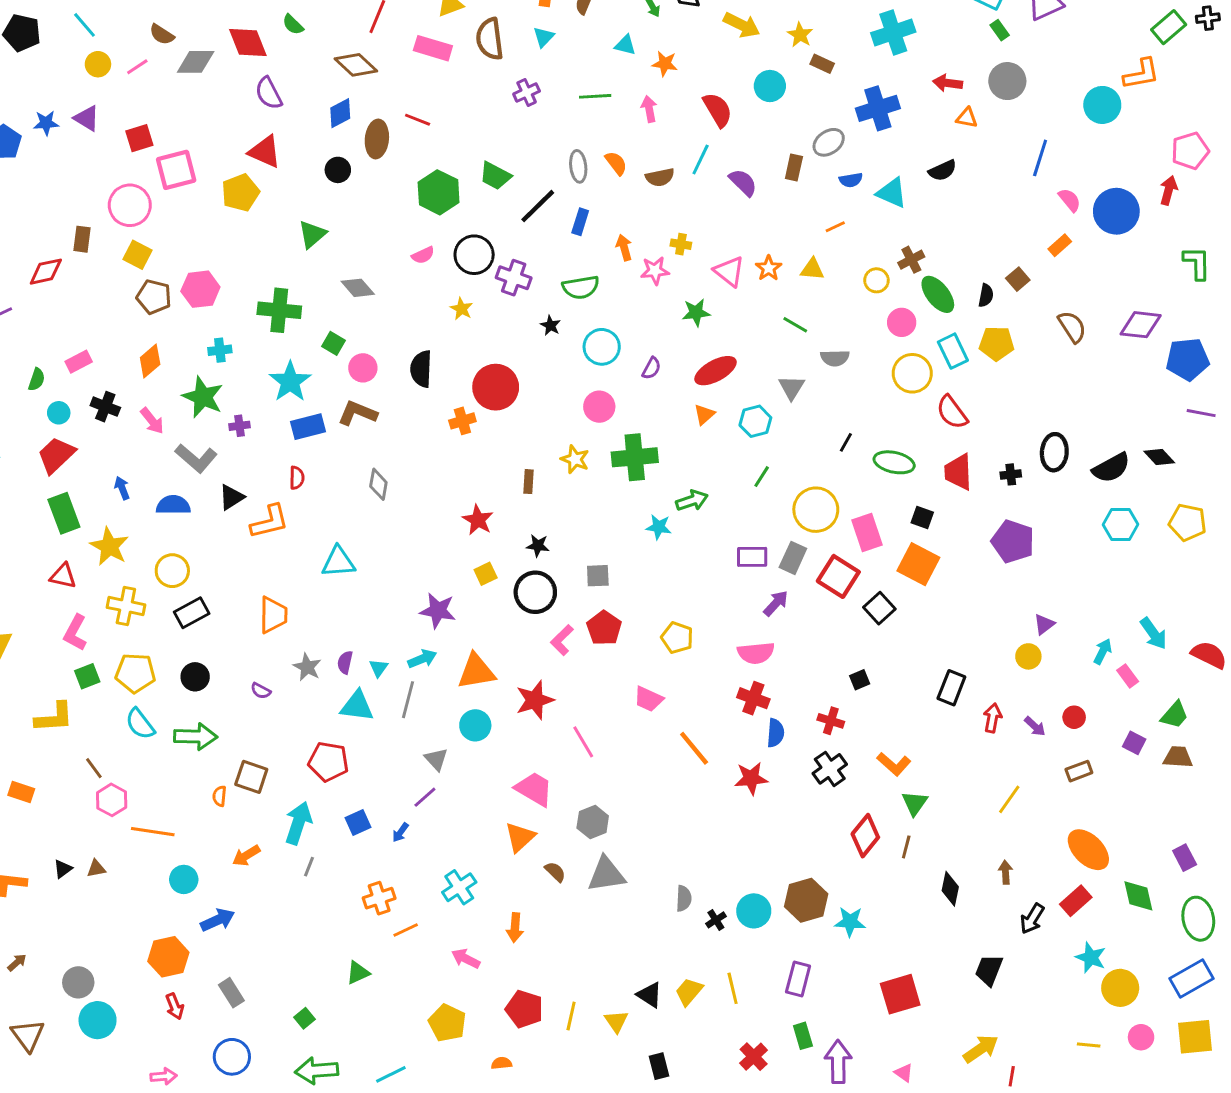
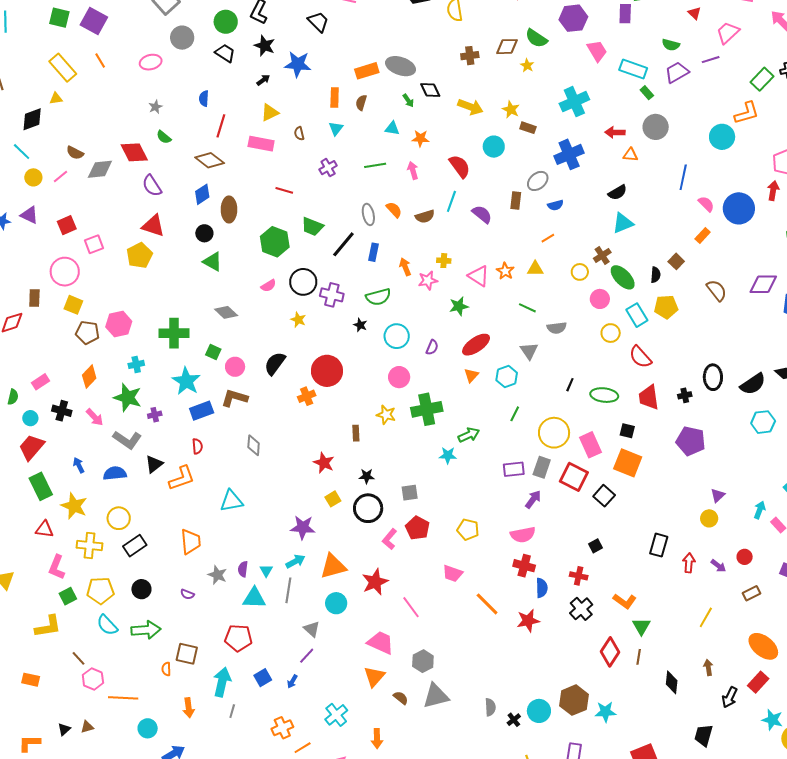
brown semicircle: (490, 39) -> (299, 133), size x0.5
red line: (418, 120) -> (284, 190), moved
pink square: (176, 170) -> (94, 244), size x0.7
cyan triangle: (892, 193) -> (623, 223), moved, turned -40
green triangle: (312, 234) -> (213, 262), moved, turned -45
black semicircle: (421, 369) -> (275, 363), turned 40
yellow circle: (912, 373) -> (611, 333), size x0.7
orange arrow: (246, 856) -> (189, 708), turned -60

